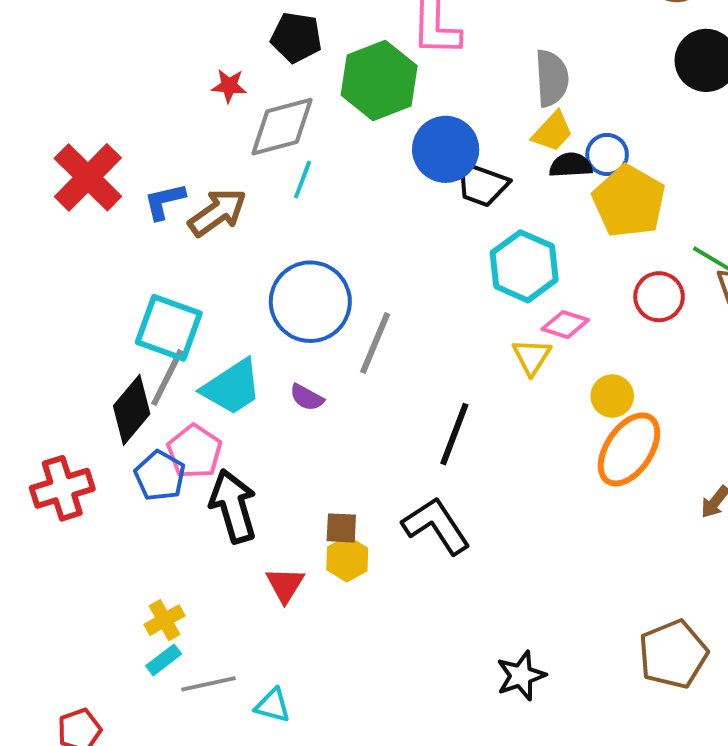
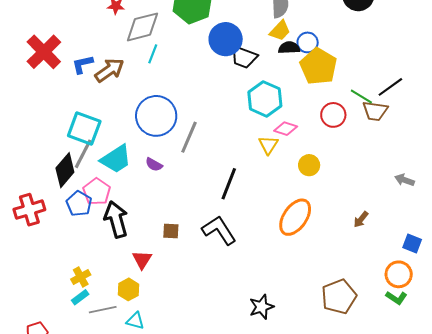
orange ellipse: (629, 449) -> (295, 217), moved
yellow hexagon: (347, 559) -> (129, 289), moved

